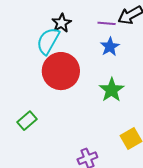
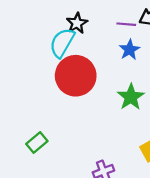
green rectangle: (27, 121) -> (37, 143), moved

